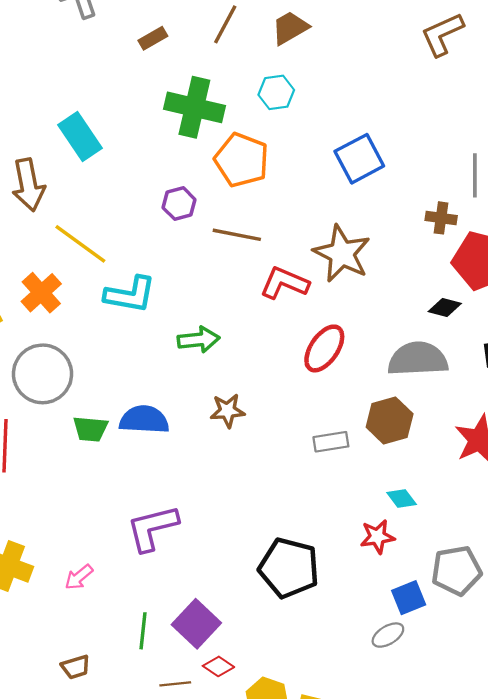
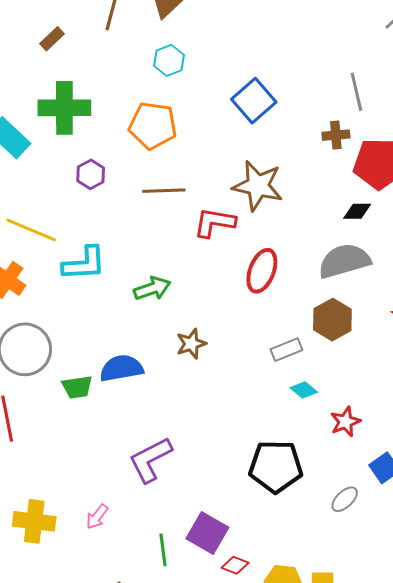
green cross: (194, 107) -> (64, 108), moved
purple hexagon: (179, 204) -> (91, 174), moved
cyan diamond: (402, 499) -> (304, 390), moved
gray ellipse: (388, 635) -> (345, 499), moved

